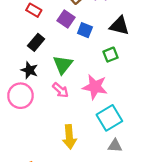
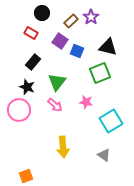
green square: (110, 55) -> (100, 73), size x1.5
pink star: (95, 87) -> (86, 102), size x0.6
cyan square: (109, 118) -> (111, 121), moved
gray triangle: (115, 146) -> (104, 155), turned 32

